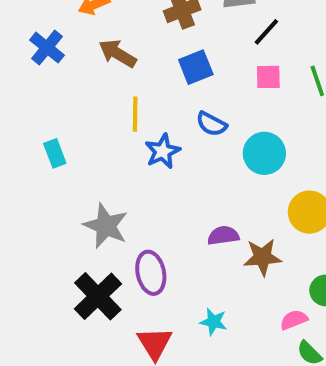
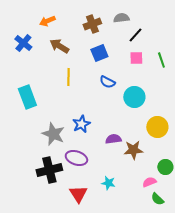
blue star: (163, 151) -> (81, 124), moved
cyan rectangle: (55, 153) -> (27, 97), size x1.6
purple ellipse: (151, 273) -> (76, 158), turned -60
black cross: (98, 296) -> (49, 170), turned 30

